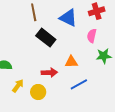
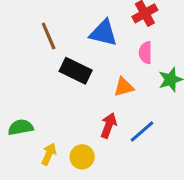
orange triangle: (71, 62) -> (124, 87), moved
red arrow: (49, 73) -> (109, 125), moved, turned -56

